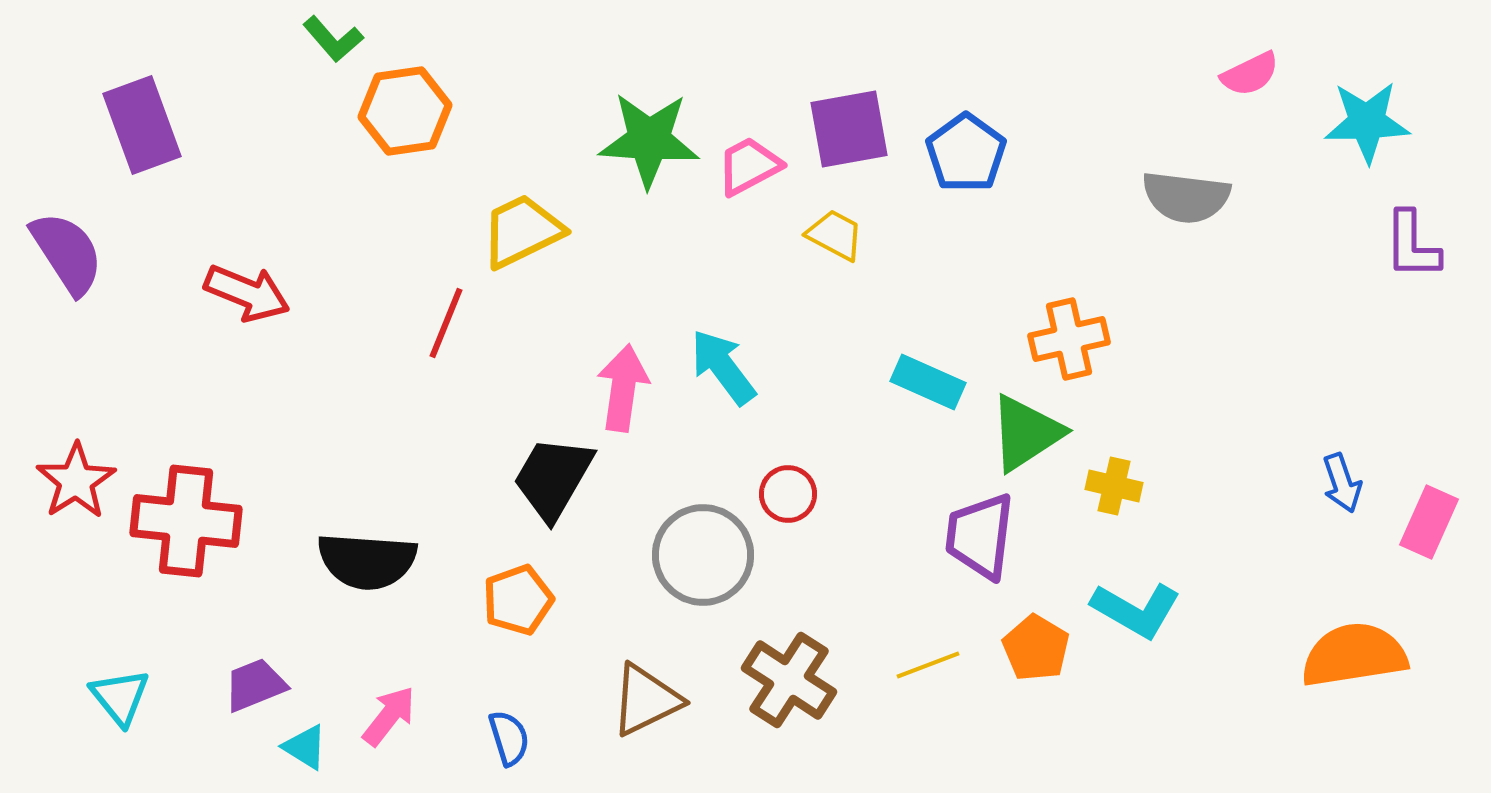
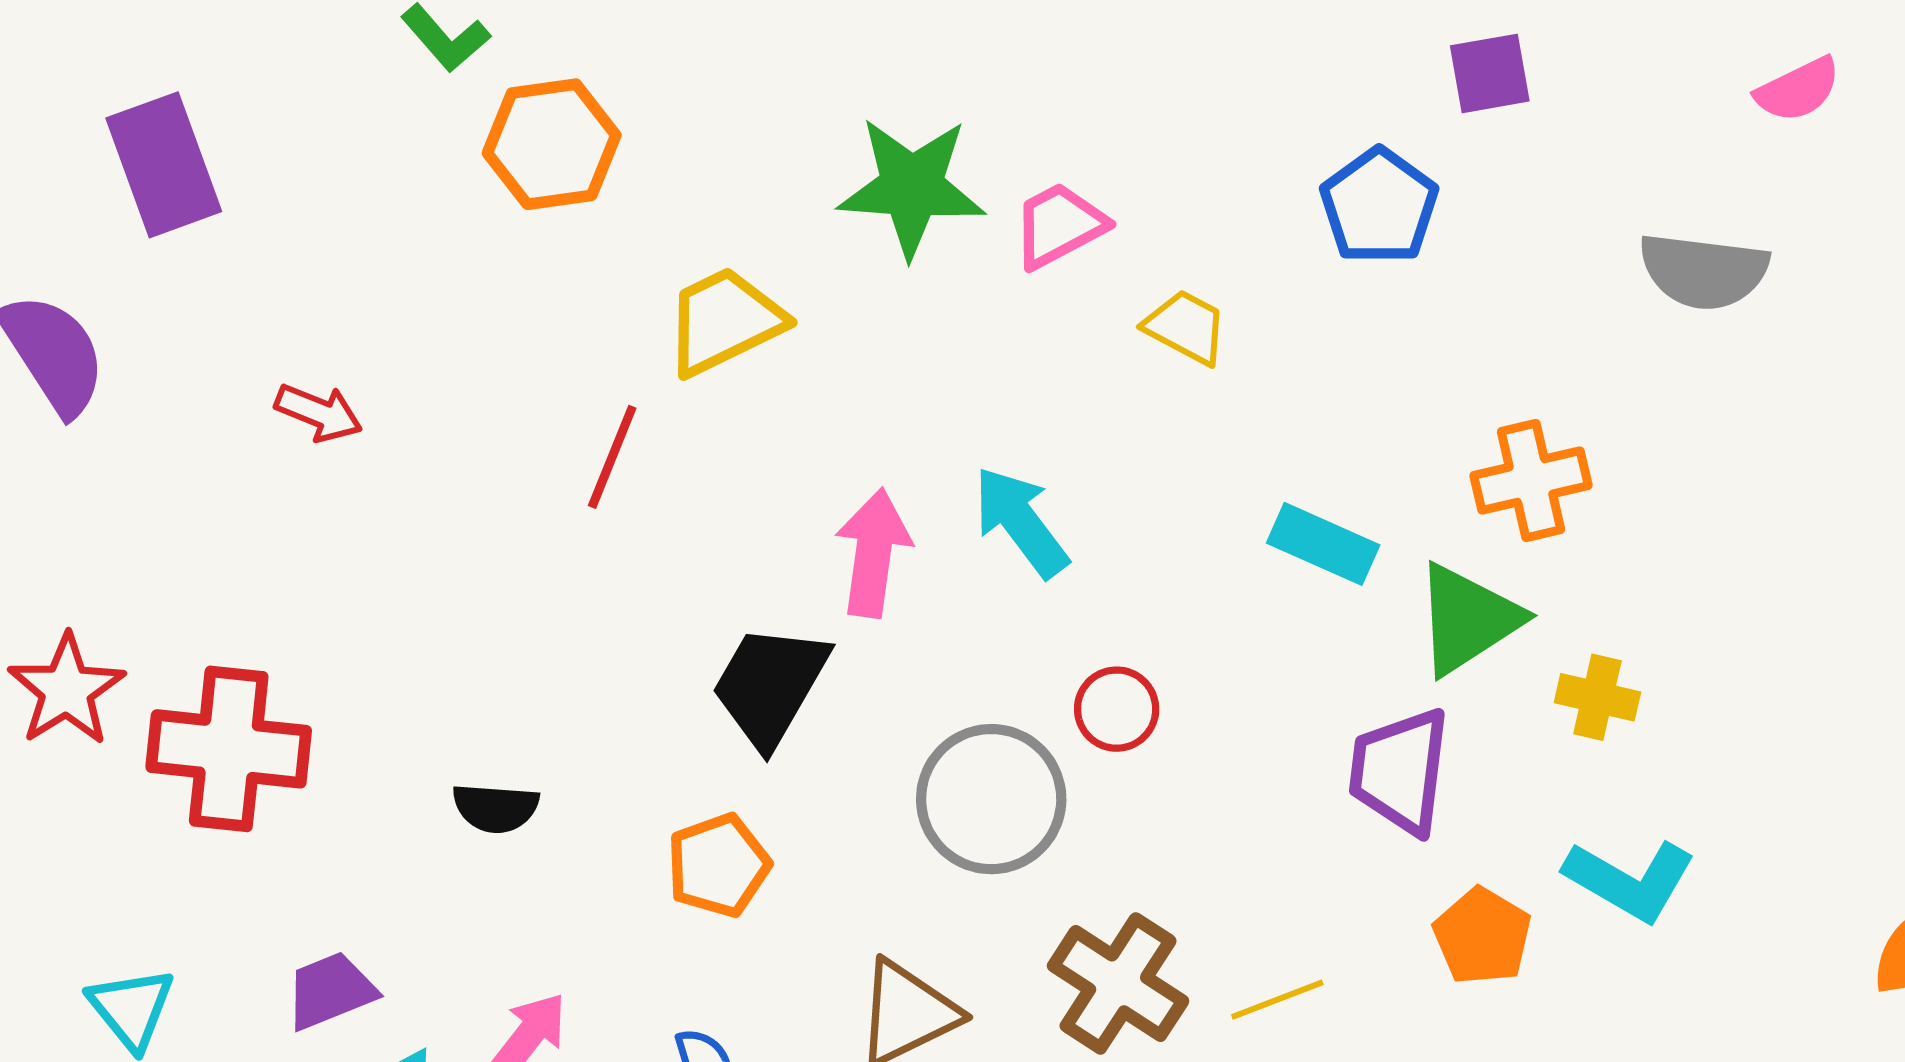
purple square: (849, 129) -> (1490, 73), moved, size x0.7
red arrow: (247, 293) -> (319, 413), size x0.7
black semicircle: (367, 561) -> (496, 808), size x0.6
yellow line: (928, 665) -> (1277, 1000), moved

